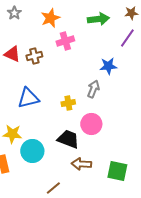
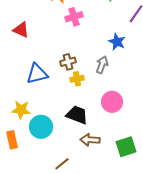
brown cross: (34, 56) -> (68, 62), moved
blue star: (108, 66) -> (117, 42), turned 30
pink circle: (91, 124) -> (112, 102), moved
green square: (117, 171) -> (126, 147), turned -30

